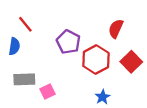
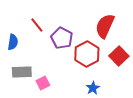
red line: (25, 24) -> (37, 25), moved
red semicircle: (116, 29) -> (105, 26), size x1.4

